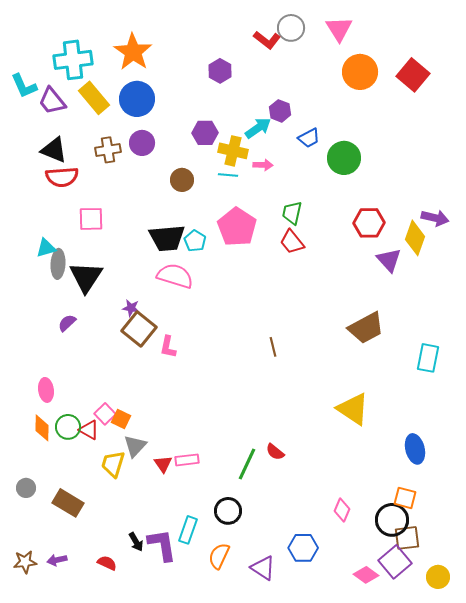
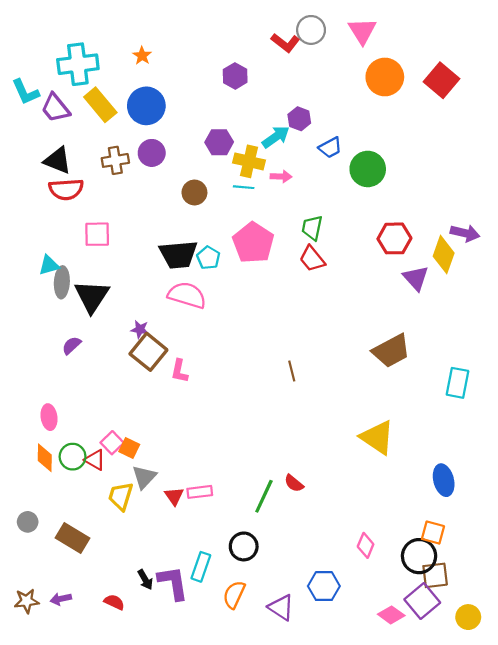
orange star: (133, 52) -> (142, 56), size x0.5

